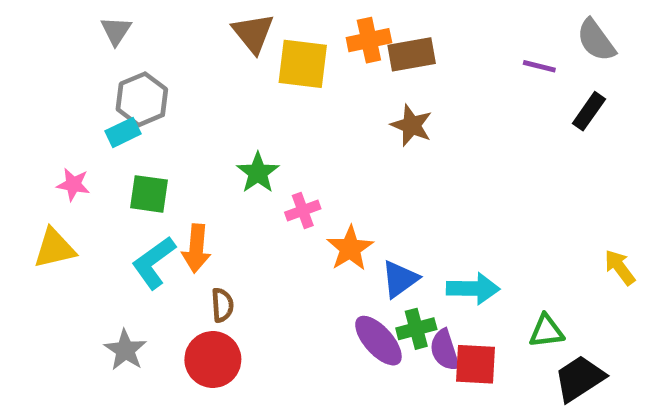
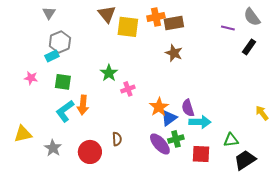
yellow triangle: (54, 248) -> (23, 134), moved
orange star: (350, 248) -> (159, 107), moved
brown semicircle: (222, 305) -> (117, 139), moved
purple semicircle: (445, 350) -> (188, 108), moved

